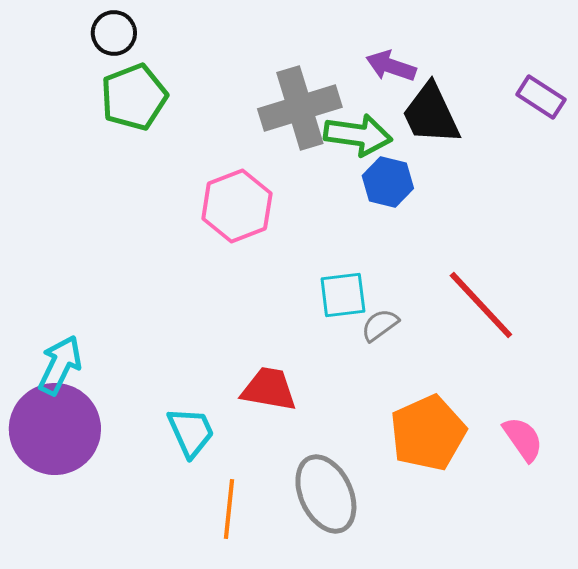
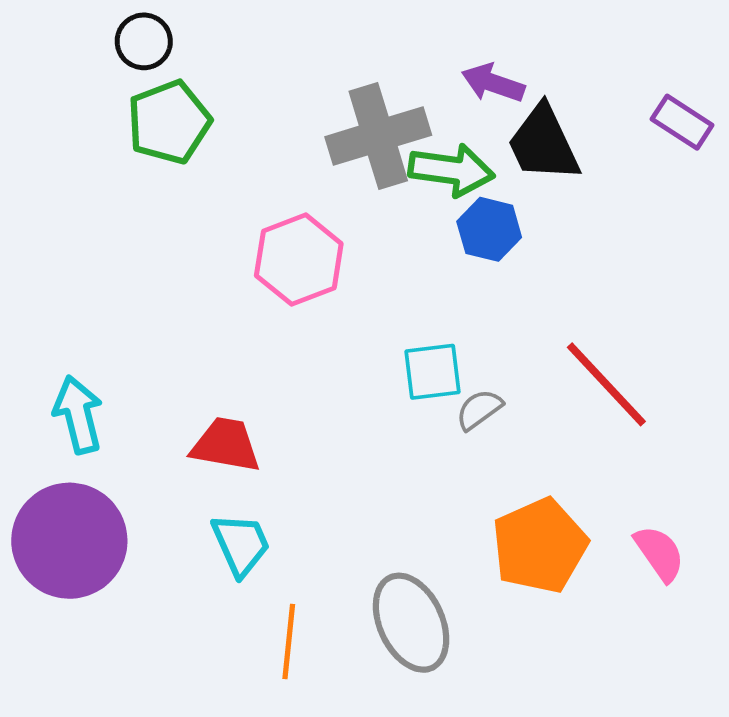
cyan arrow: (60, 365) -> (78, 415), moved, turned -40
red trapezoid: (269, 389) -> (226, 445), moved

